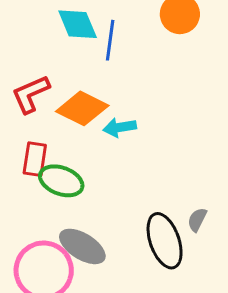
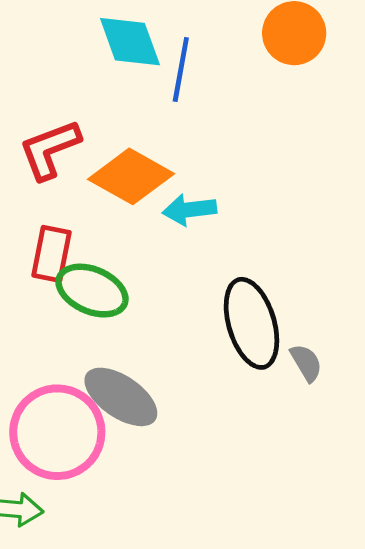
gray semicircle: (197, 220) -> (306, 363), turned 120
black ellipse: (165, 241) -> (251, 323), moved

